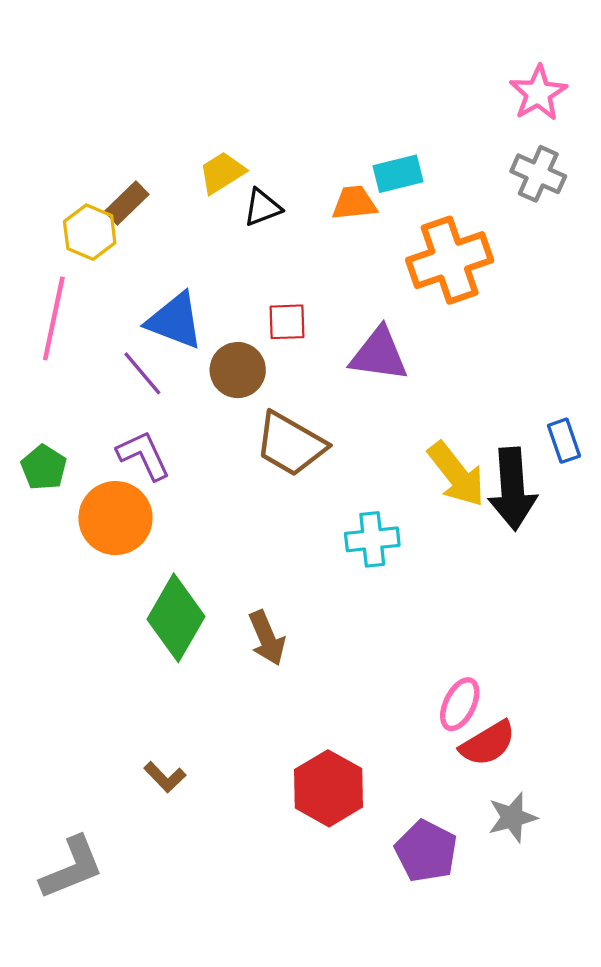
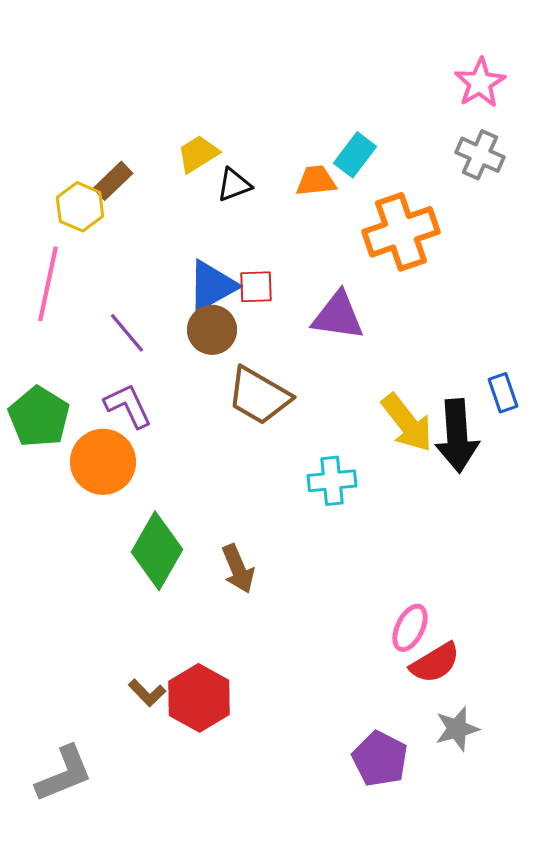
cyan rectangle: (398, 174) -> (355, 155), turned -39
blue triangle: (175, 321) -> (212, 286), moved, turned -50
green pentagon: (44, 468) -> (39, 417), size x1.5
red hexagon: (329, 788) -> (199, 698), moved

